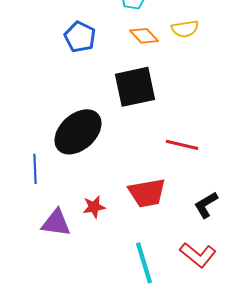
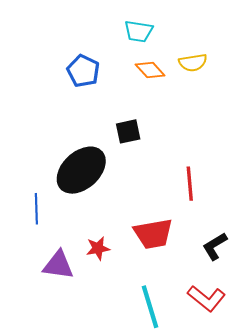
black square: (135, 87) -> (128, 131), moved, size x0.6
red line: (182, 145) -> (190, 184), turned 72

